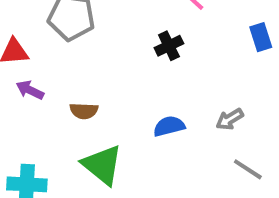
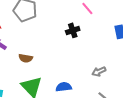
blue semicircle: (169, 126) -> (64, 87), moved

